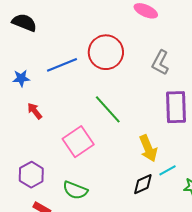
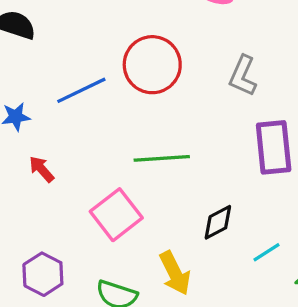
green line: (108, 109) -> (162, 158), turned -48
yellow arrow: (148, 148) -> (175, 273), moved
black diamond: (143, 184) -> (218, 222), moved

